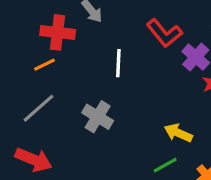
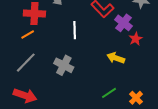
yellow arrow: (178, 133) -> (116, 58), moved

